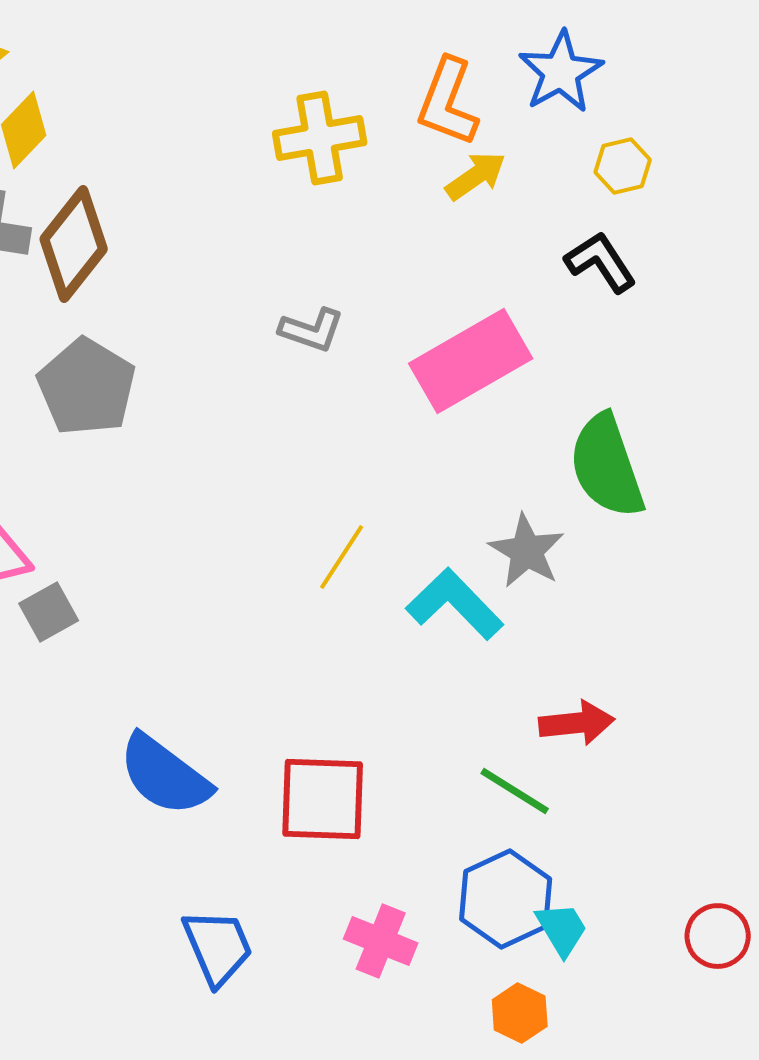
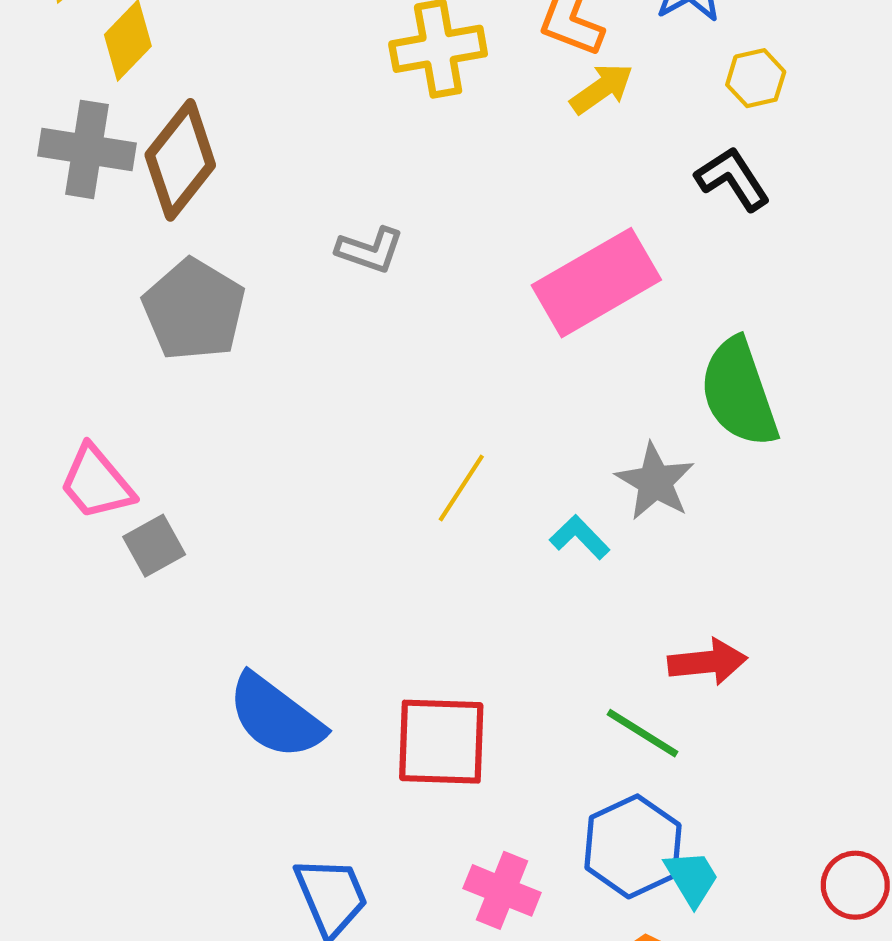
gray L-shape: (312, 330) -> (370, 250), moved
cyan L-shape: (455, 604) -> (580, 537), size x0.6

